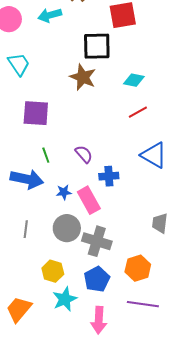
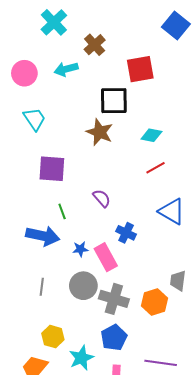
purple semicircle: (84, 154) -> (102, 198), moved
blue cross: (109, 176) -> (126, 233), turned 30
orange hexagon: (138, 268) -> (155, 302), moved
yellow hexagon: (53, 271) -> (53, 337), moved

